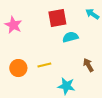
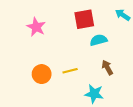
brown arrow: (88, 65) -> (107, 67), moved

